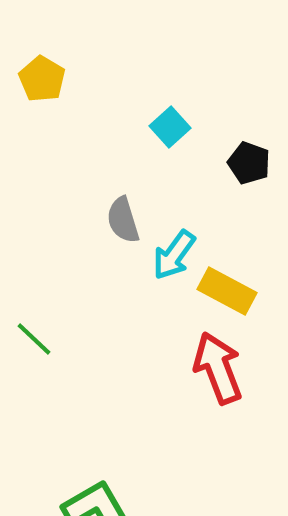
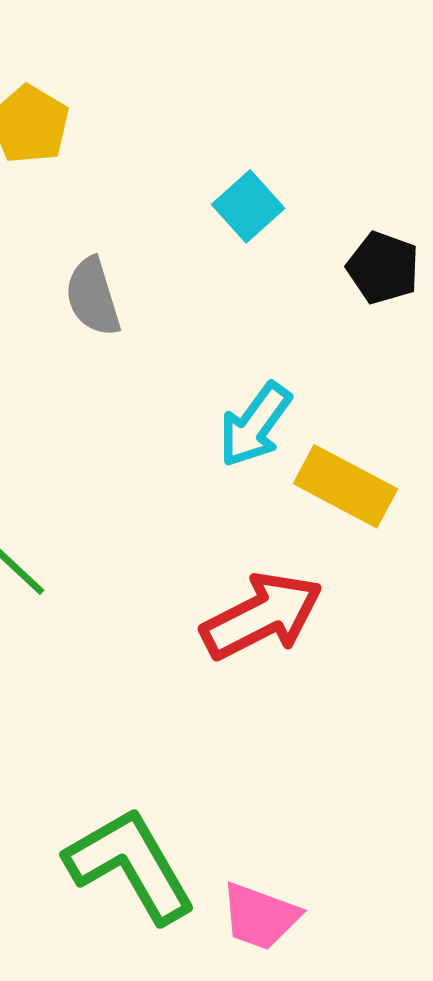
gray semicircle: (123, 220) -> (93, 297), moved
red arrow: (218, 368) -> (262, 616), moved, turned 84

